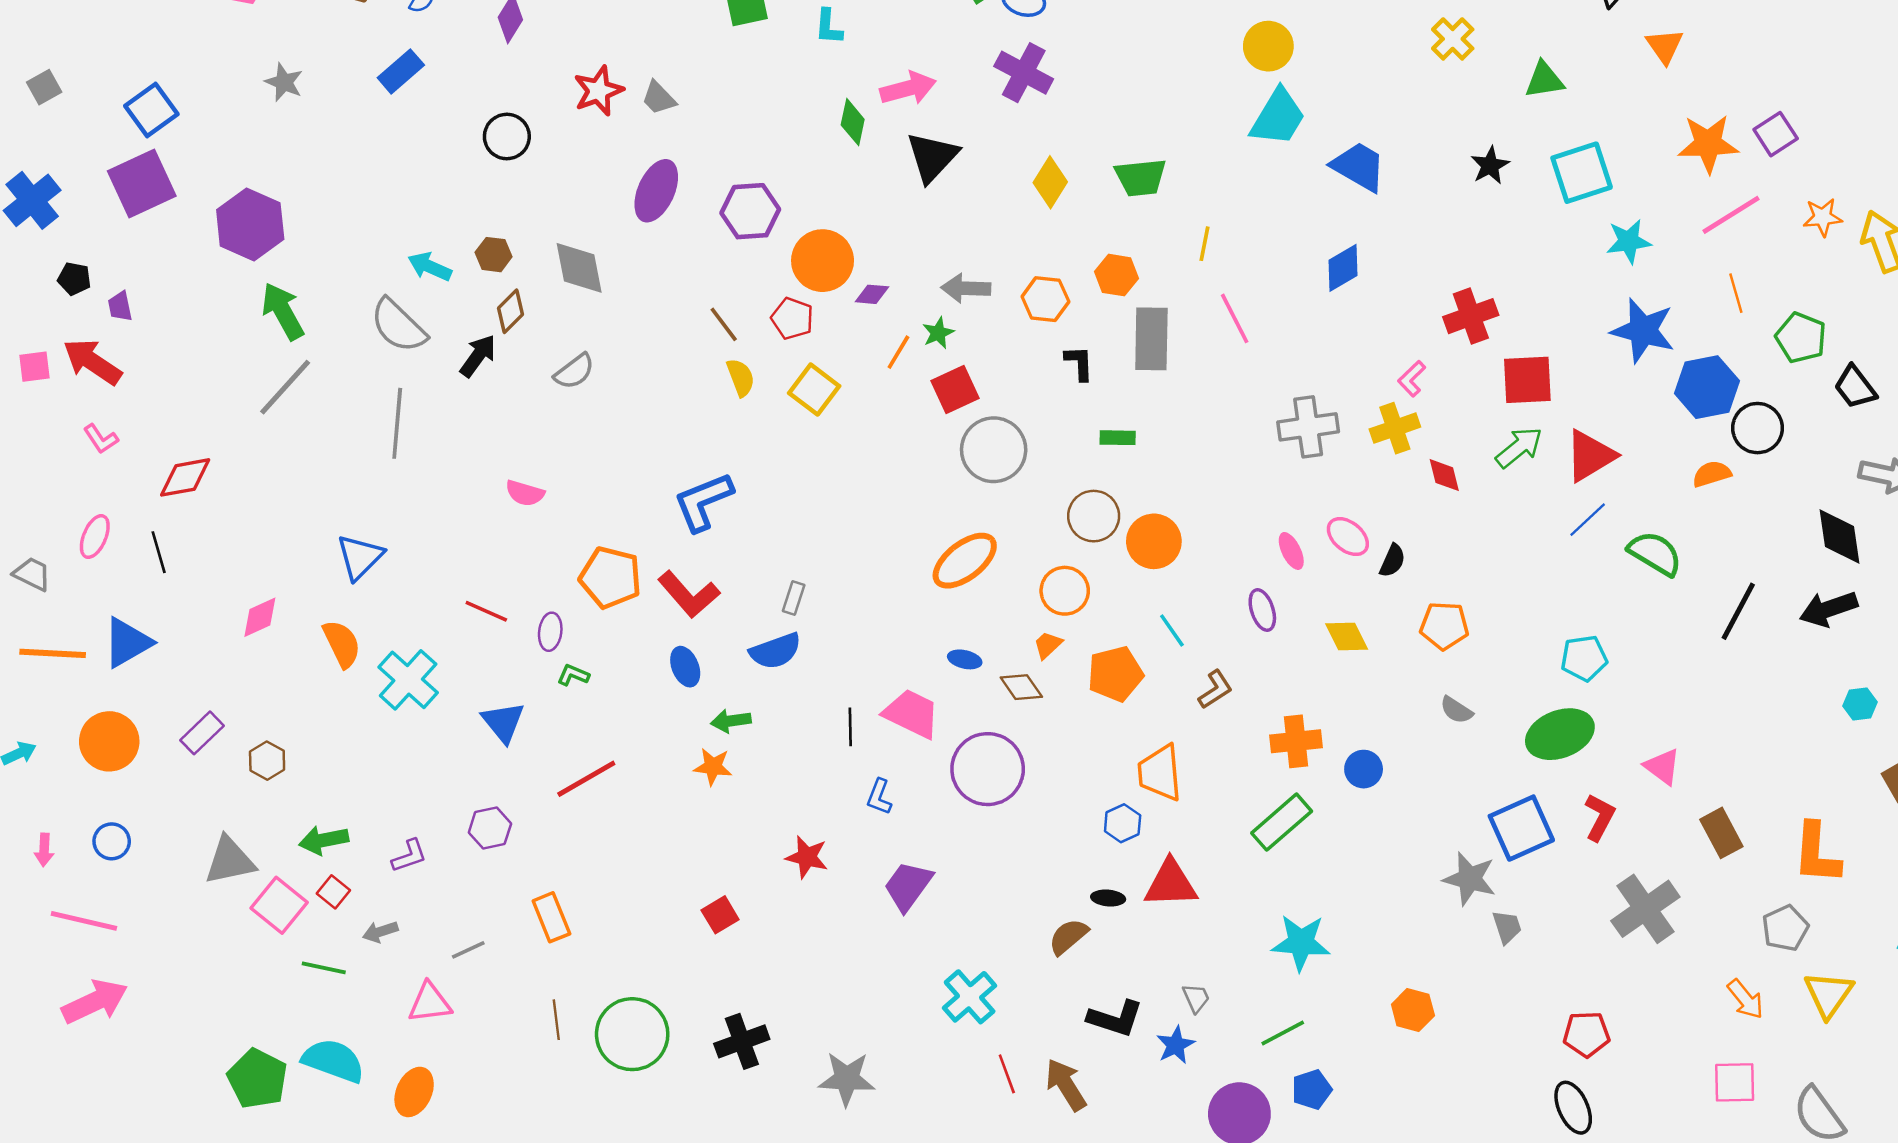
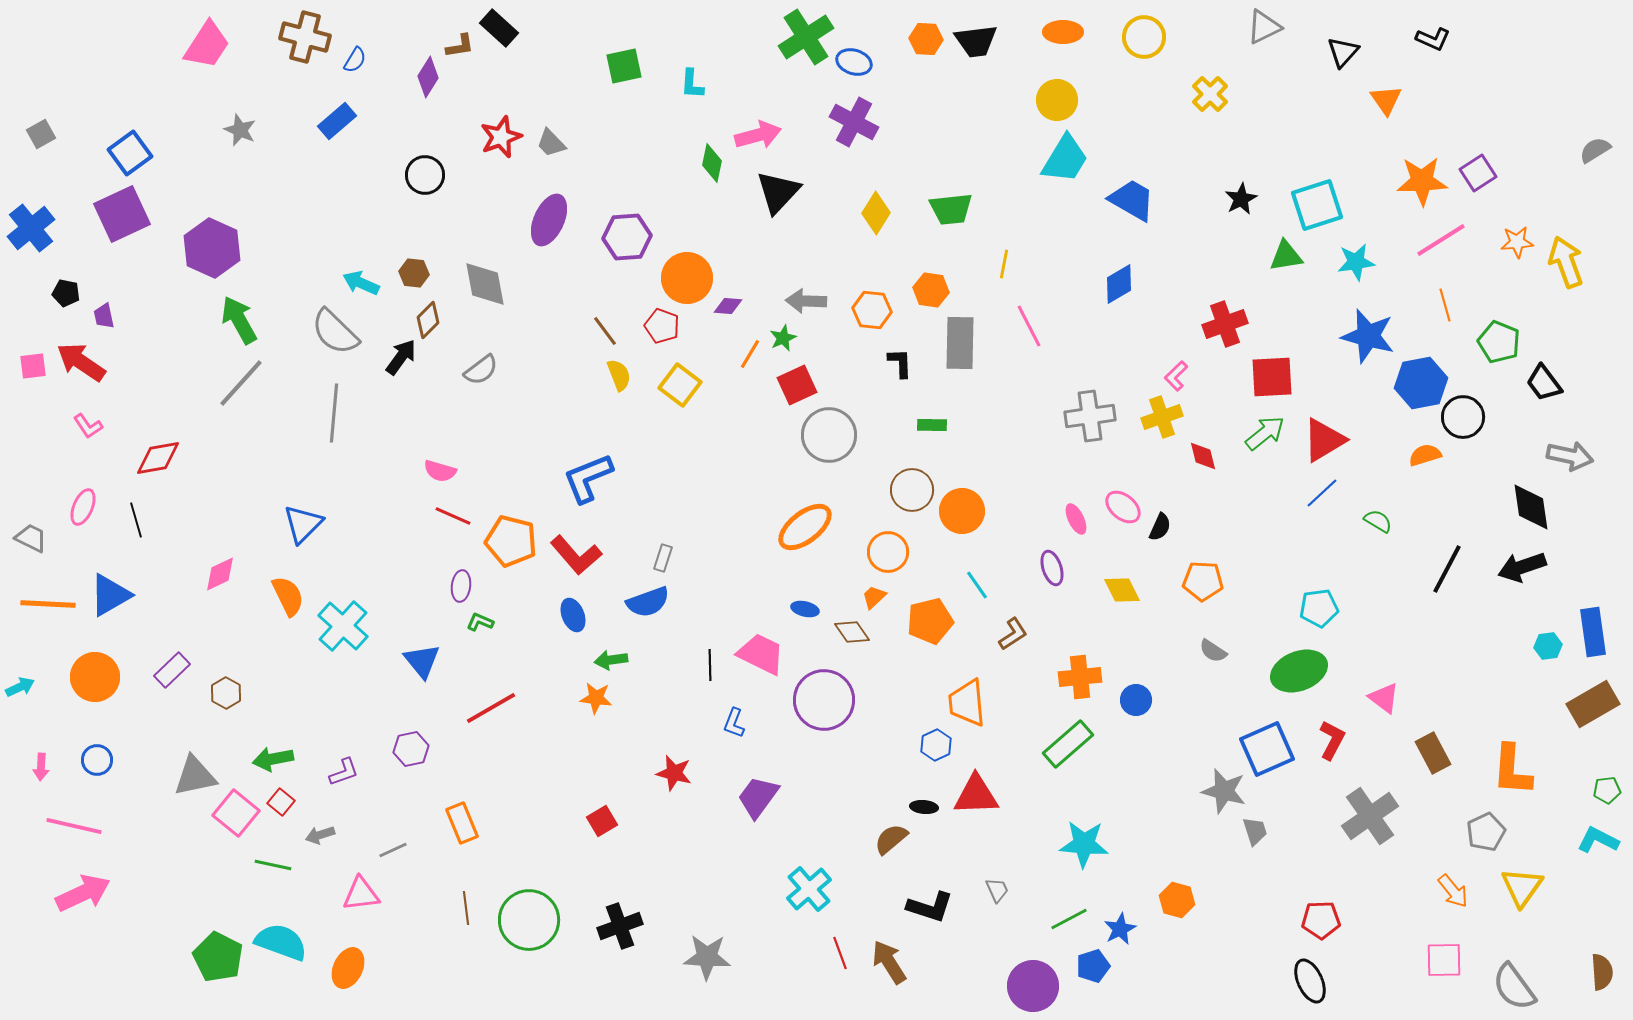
green triangle: (1544, 80) -> (1286, 256), moved
green semicircle: (1655, 553) -> (1378, 521), size x0.6
red line: (486, 611) -> (453, 516), moved
blue star: (1176, 1045) -> (1120, 929), moved

